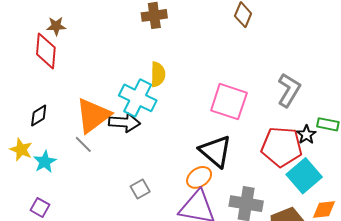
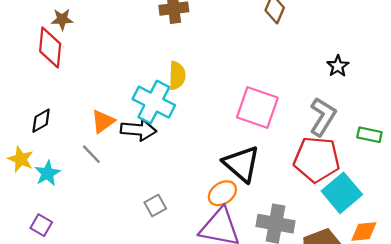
gray L-shape: (289, 90) -> (323, 117), moved
orange triangle: (93, 115) -> (103, 121), size x0.6
black star: (306, 135) -> (338, 66), moved

